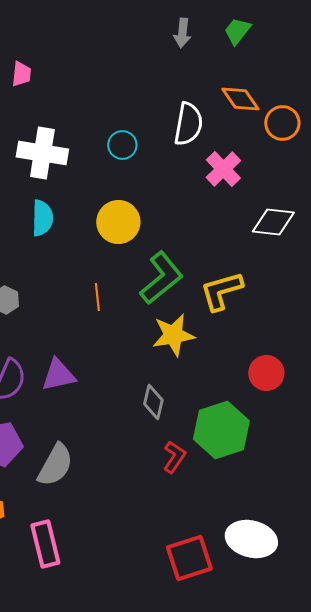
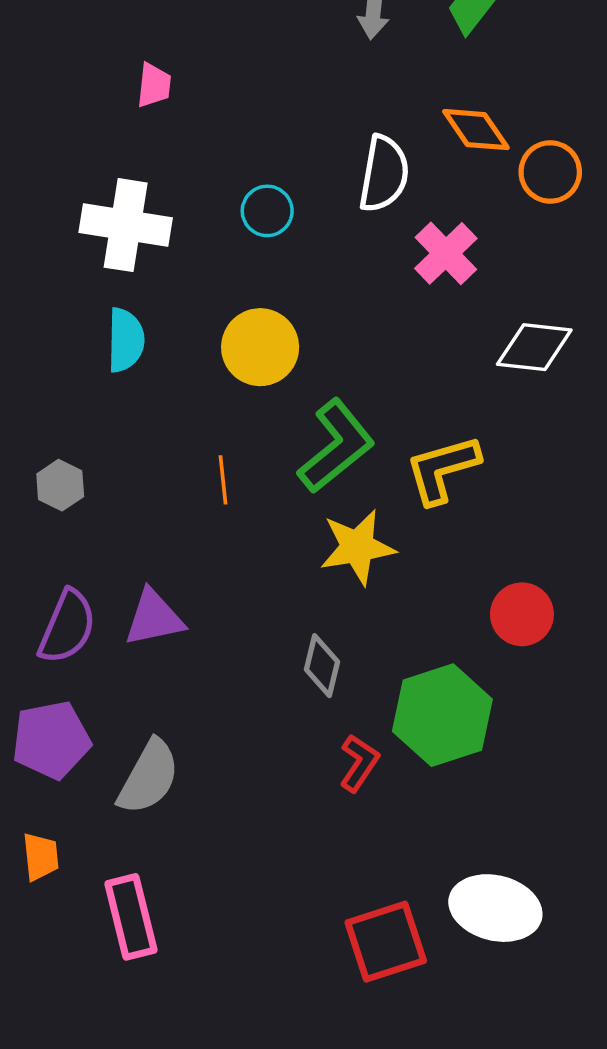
pink trapezoid: (21, 74) -> (154, 85), moved

